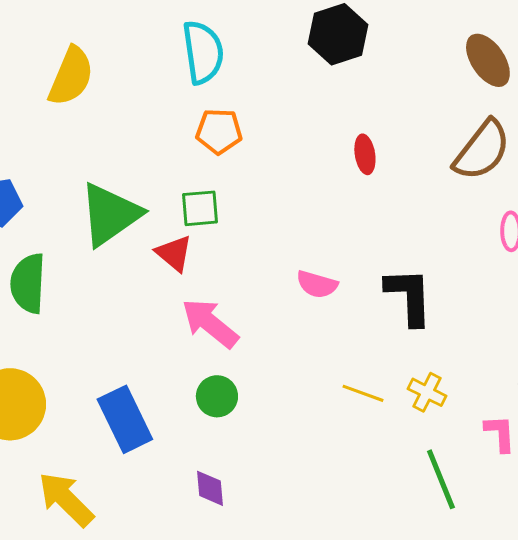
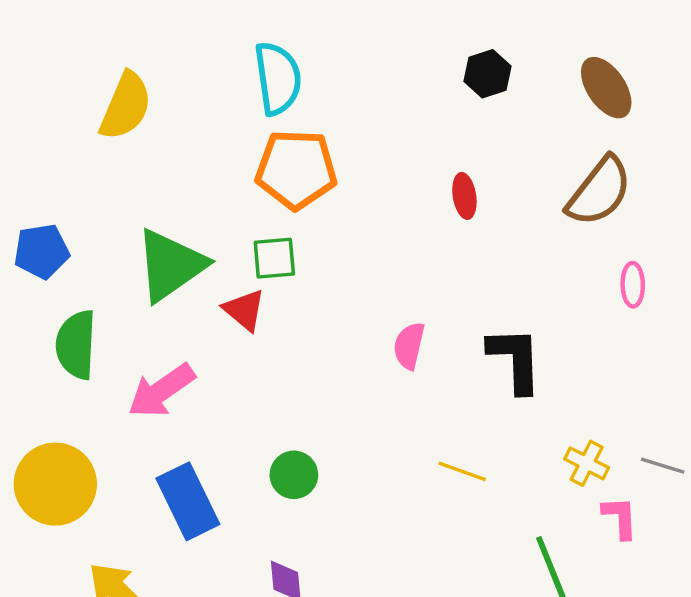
black hexagon: (338, 34) -> (488, 74), moved, size x0.7
orange pentagon: (219, 131) -> (296, 169), size x1.5
pink semicircle: (317, 284) -> (409, 346), turned 87
pink arrow: (210, 323) -> (161, 391), moved, turned -74
yellow cross: (427, 392) -> (587, 463), moved

